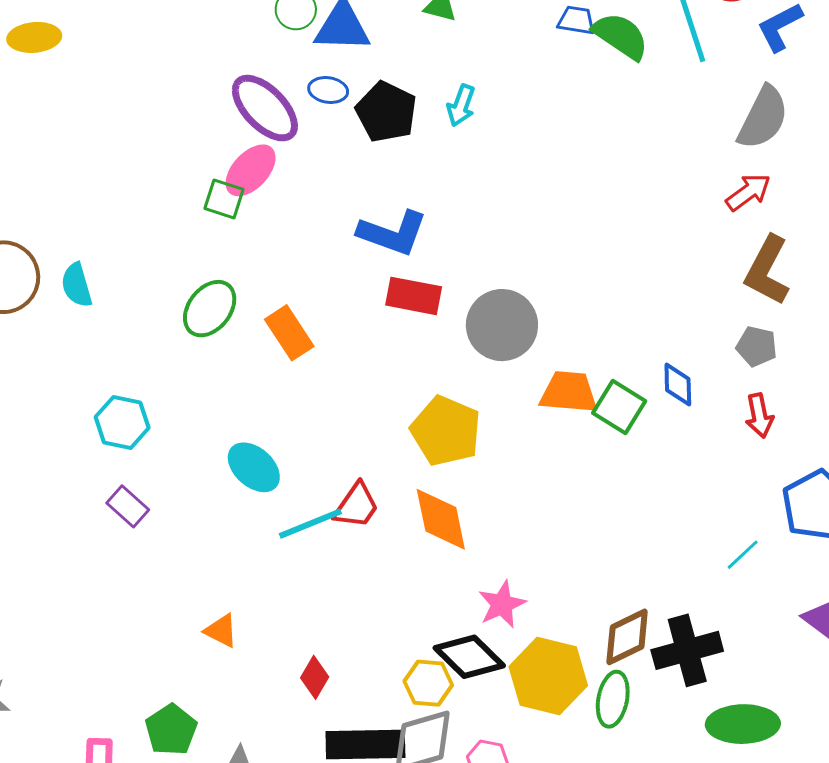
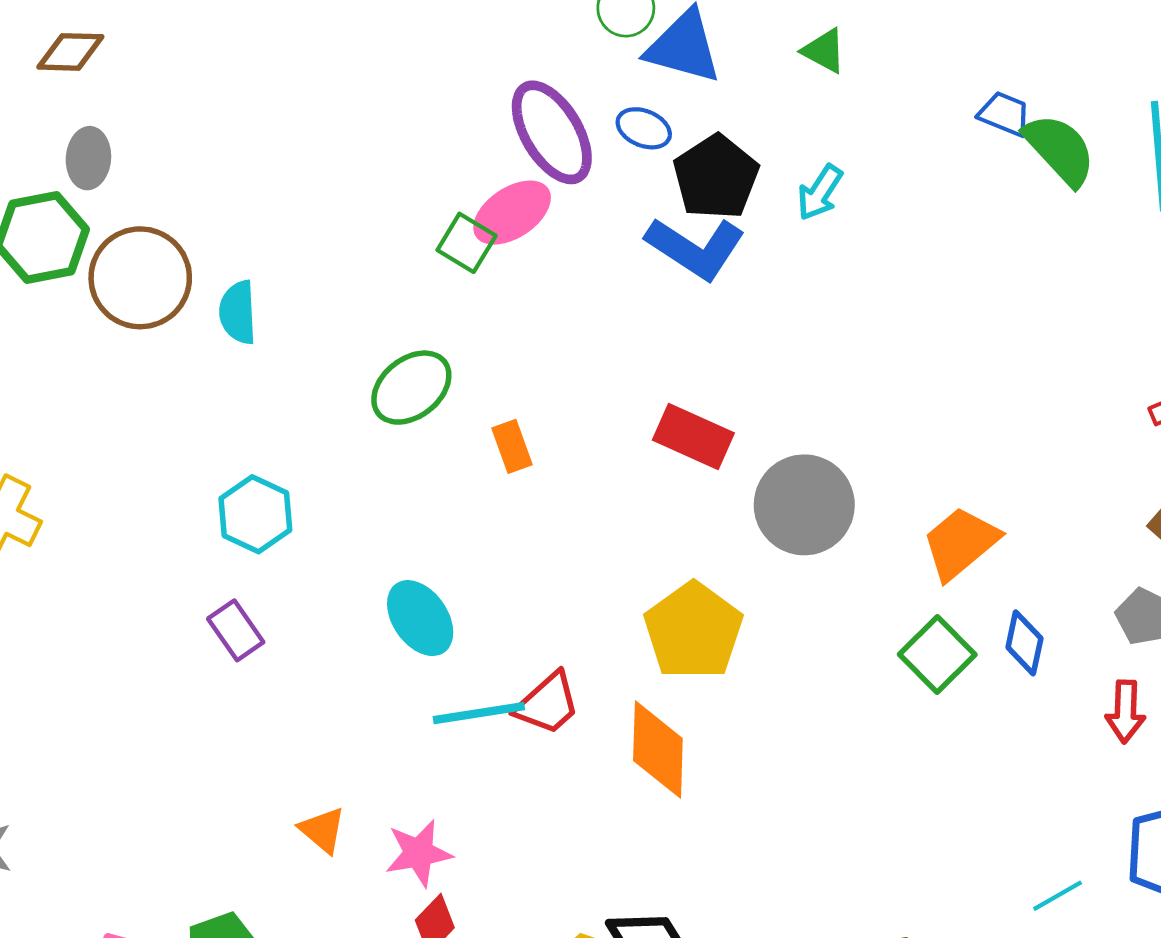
blue L-shape: (393, 233) -> (696, 248), moved
orange rectangle: (289, 333) -> (512, 446), size x0.7
orange trapezoid: (569, 392) -> (961, 543), moved, turned -58
pink star: (502, 604) -> (419, 853), moved

